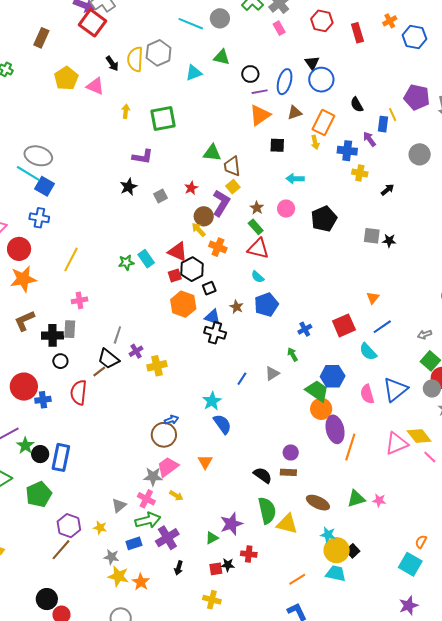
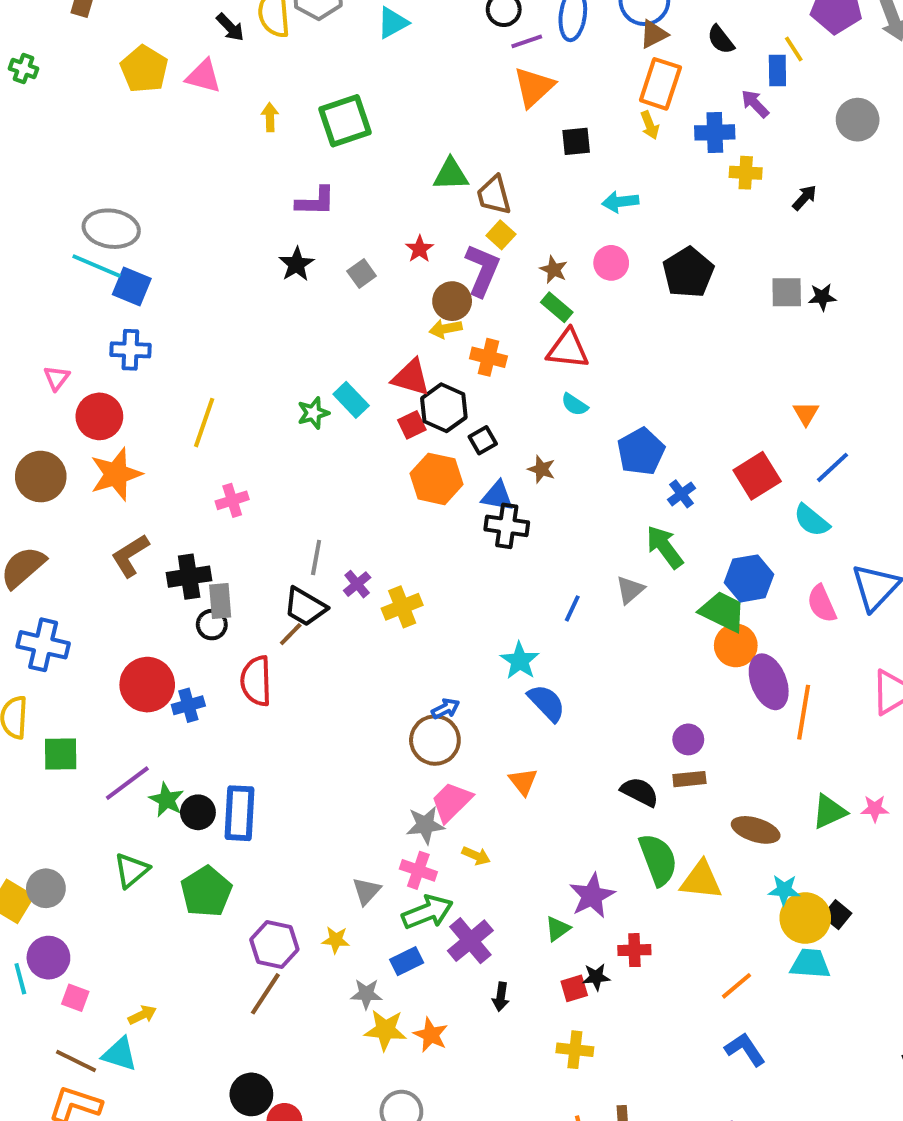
brown triangle: (295, 113) -> (654, 34), moved
yellow arrow: (198, 230) -> (446, 329), turned -49
blue pentagon: (266, 305) -> (641, 452), moved
gray rectangle: (70, 329) -> (220, 601), moved
green arrow: (293, 355) -> (665, 547), size x1.6

